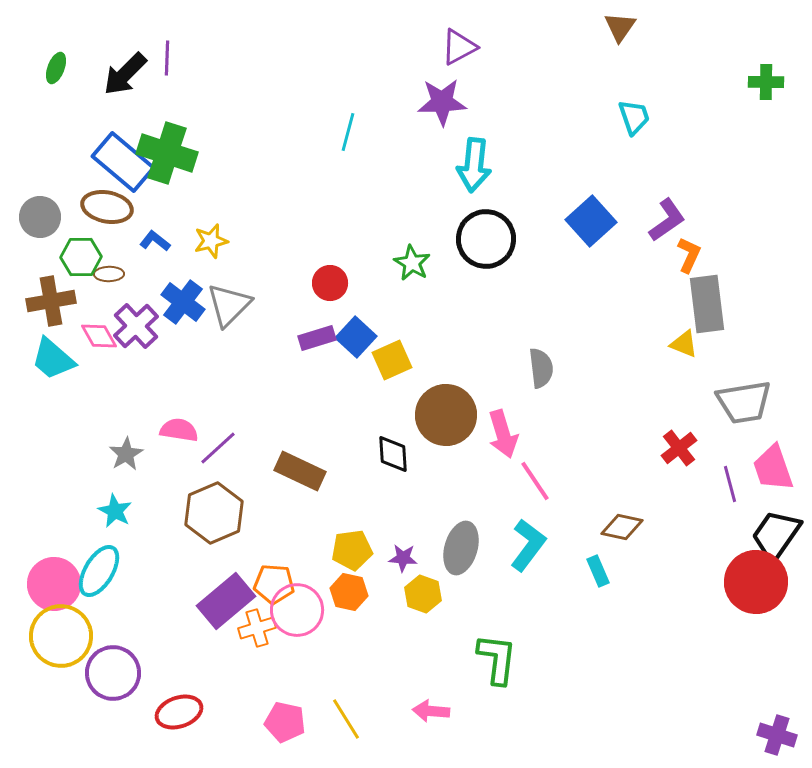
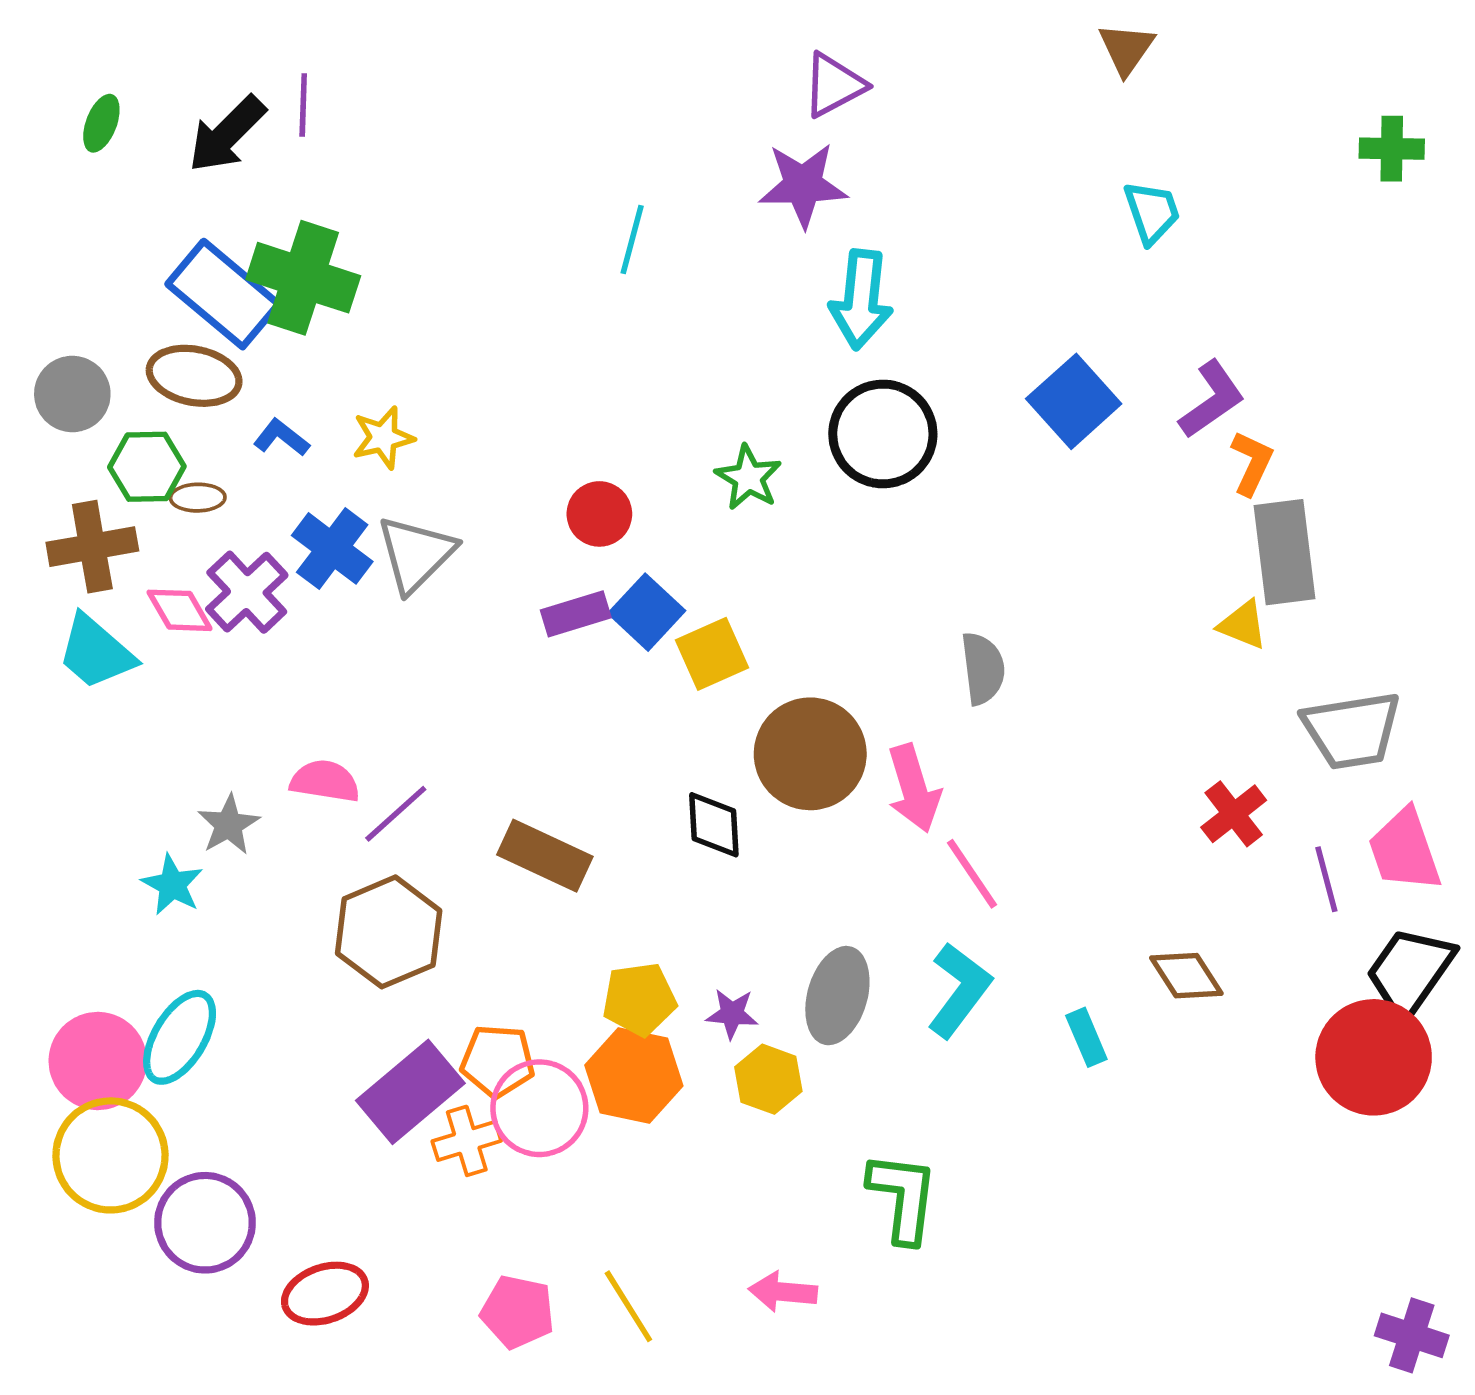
cyan star: (115, 511) -> (172, 885), moved
brown diamond: (622, 527) -> (1186, 976), moved, turned 45
orange hexagon: (349, 592) -> (634, 1076), size x1.4

